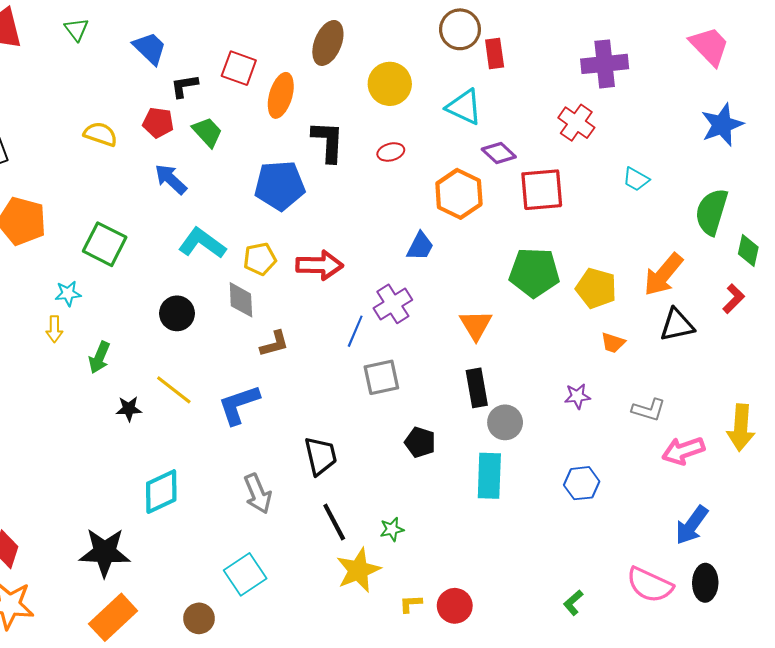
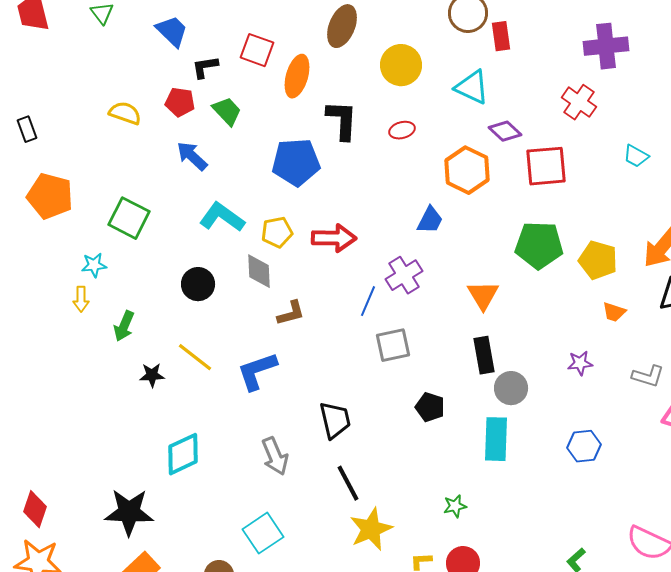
green star: (392, 529) -> (455, 506), moved

